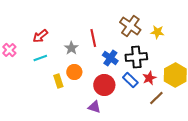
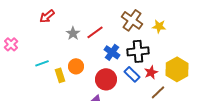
red arrow: (40, 36) -> (47, 16), moved
red line: (93, 38) -> (95, 32), turned 66
gray star: (71, 48) -> (73, 33), moved
cyan line: (40, 58) -> (42, 63), moved

